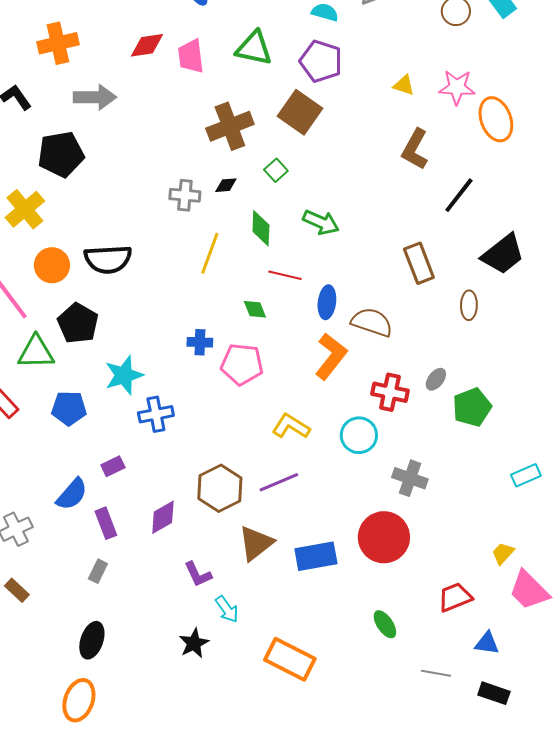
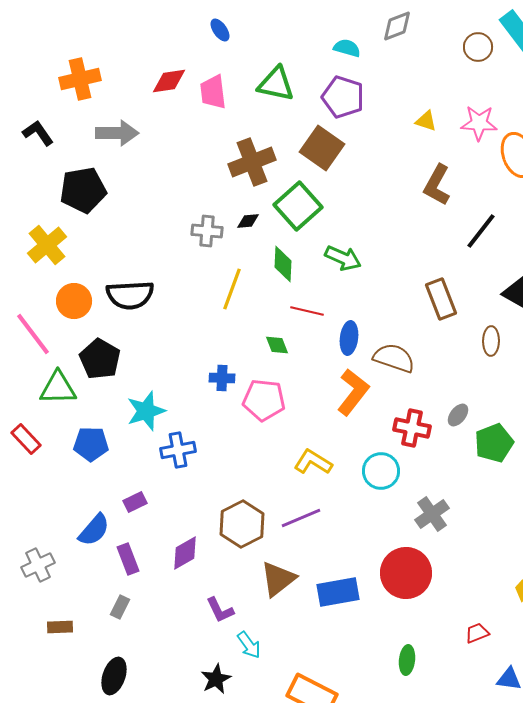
green square: (276, 170) -> (298, 206), size x2.0
gray cross: (410, 478) -> (432, 514), turned 36
brown rectangle: (17, 590) -> (60, 627), moved, turned -45
red trapezoid: (455, 597) -> (477, 633), size x0.7
green ellipse: (385, 624) -> (407, 660), turned 40

